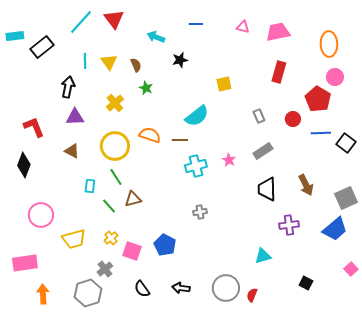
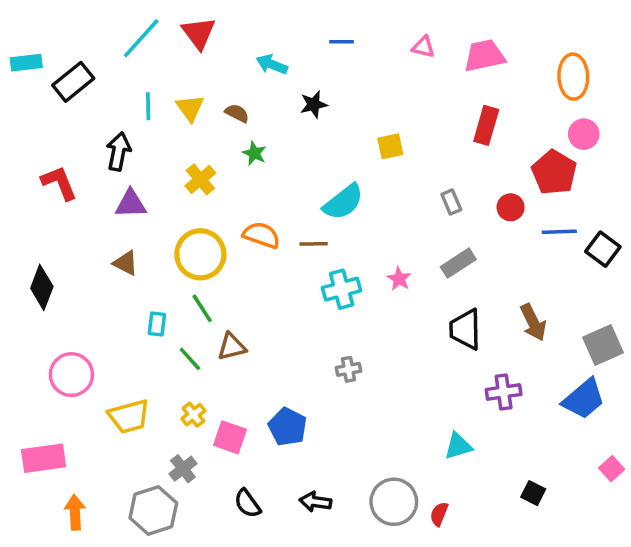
brown semicircle: (136, 65) -> (237, 113), turned -40
red L-shape: (34, 127) -> (59, 183), moved

